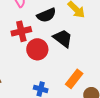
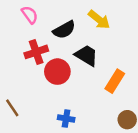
orange rectangle: (74, 79) -> (115, 81), moved

